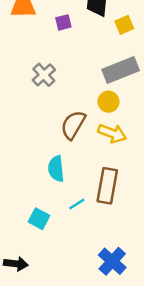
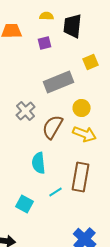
yellow square: (124, 25) -> (91, 62), moved
gray rectangle: (121, 70) -> (59, 82), moved
gray cross: (44, 75) -> (26, 111), moved

